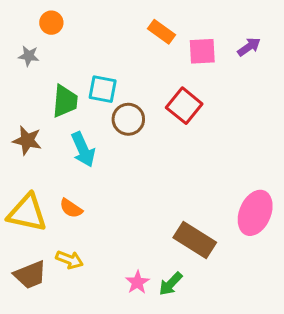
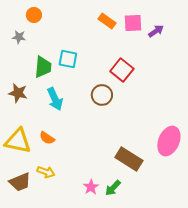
purple arrow: (249, 47) -> (156, 31), moved
pink square: (202, 51) -> (133, 23), moved
brown circle: (128, 119) -> (102, 95), moved

